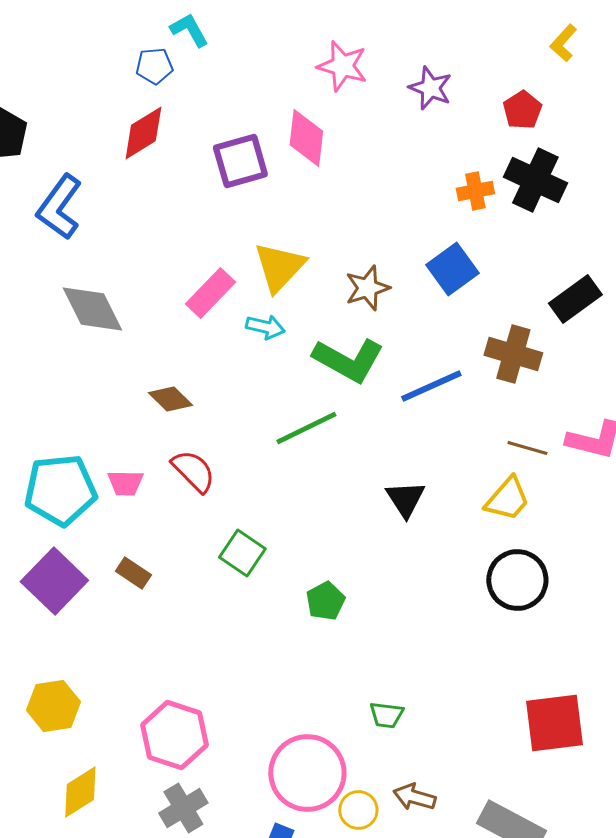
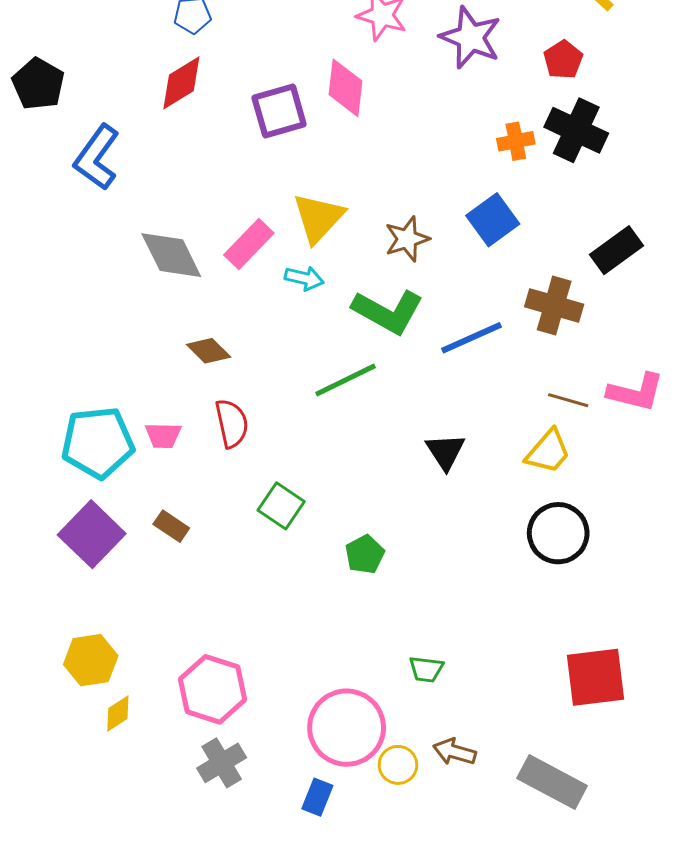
purple star: (430, 88) -> (471, 37), size x1.4
gray diamond: (92, 309) -> (171, 255), moved
red semicircle: (193, 471) -> (232, 423), turned 33
yellow diamond: (80, 792) -> (118, 714), moved, size x0.7

